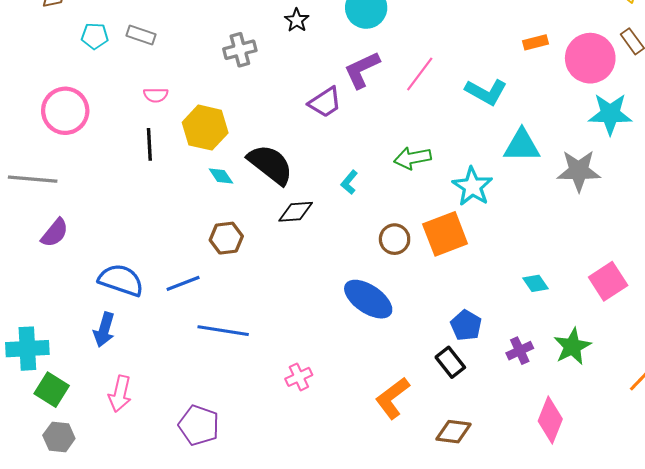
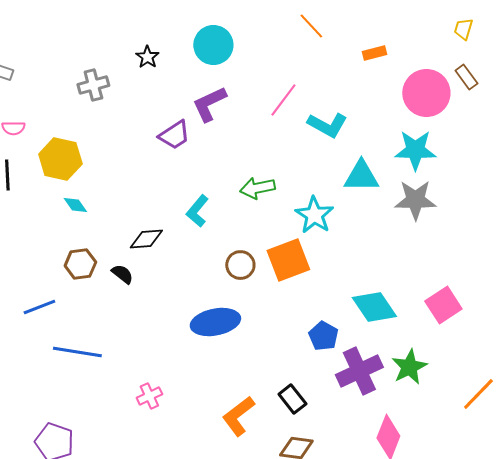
orange rectangle: (536, 42) -> (374, 53), moved
pink line: (420, 74) -> (283, 100), moved
cyan star: (610, 114) -> (415, 150), moved
black semicircle: (270, 164) -> (122, 274), moved, size x0.5
cyan L-shape: (349, 182) -> (197, 211), size x1.4
cyan diamond: (536, 283) -> (374, 307), size x1.8
blue ellipse: (368, 299) -> (215, 322), turned -45
blue pentagon: (466, 325) -> (323, 336), moved
purple cross: (520, 351) -> (359, 371), size x1.8
black rectangle: (450, 362) -> (292, 399), moved

